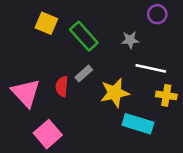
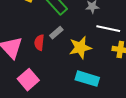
cyan rectangle: (138, 124) -> (87, 79), moved

